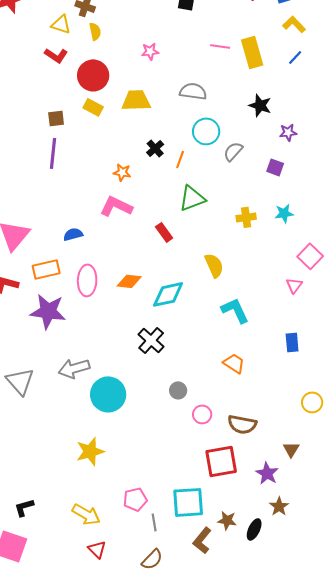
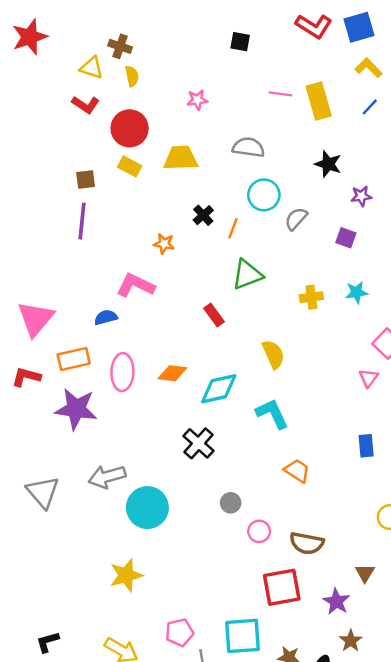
pink L-shape: (116, 206) -> (136, 285), moved
cyan L-shape: (235, 310) -> (272, 414), moved

